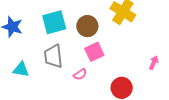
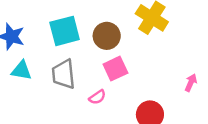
cyan triangle: (21, 70) -> (21, 70), moved

